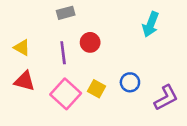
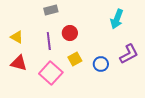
yellow square: (97, 89) -> (75, 59), moved, turned 32
purple L-shape: (166, 98) -> (129, 54), moved

